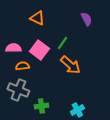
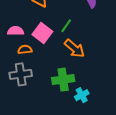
gray cross: (18, 90) -> (21, 74), turned -30
green cross: (41, 106) -> (63, 80), moved, size x1.5

